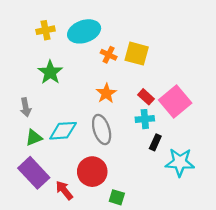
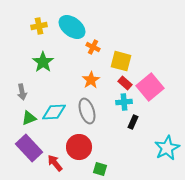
cyan ellipse: (84, 31) -> (72, 27), turned 56
yellow square: (137, 54) -> (121, 61), moved
cyan star: (180, 162) -> (167, 148), moved, turned -30

